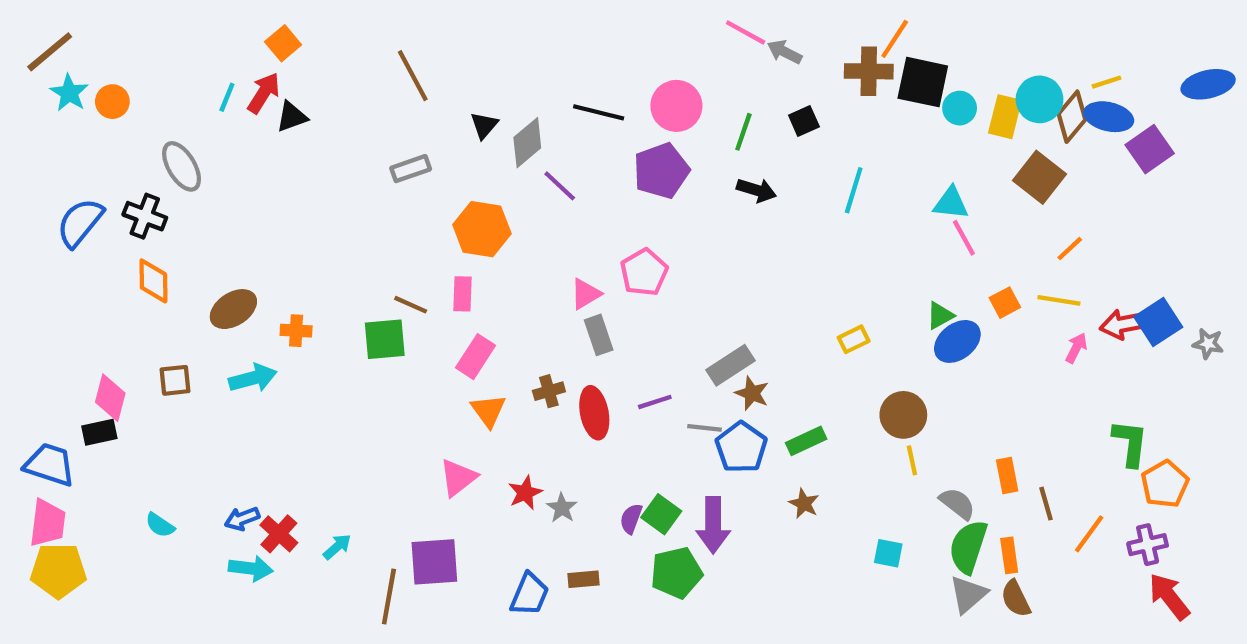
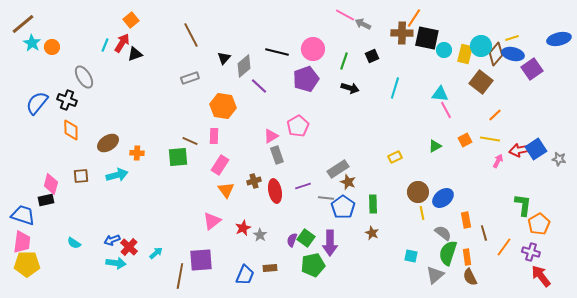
blue ellipse: (957, 341) -> (443, 198), moved
green rectangle: (806, 441) -> (373, 204), turned -66
purple cross: (1148, 545) -> (531, 252), turned 30
gray triangle: (968, 594) -> (435, 275), moved

